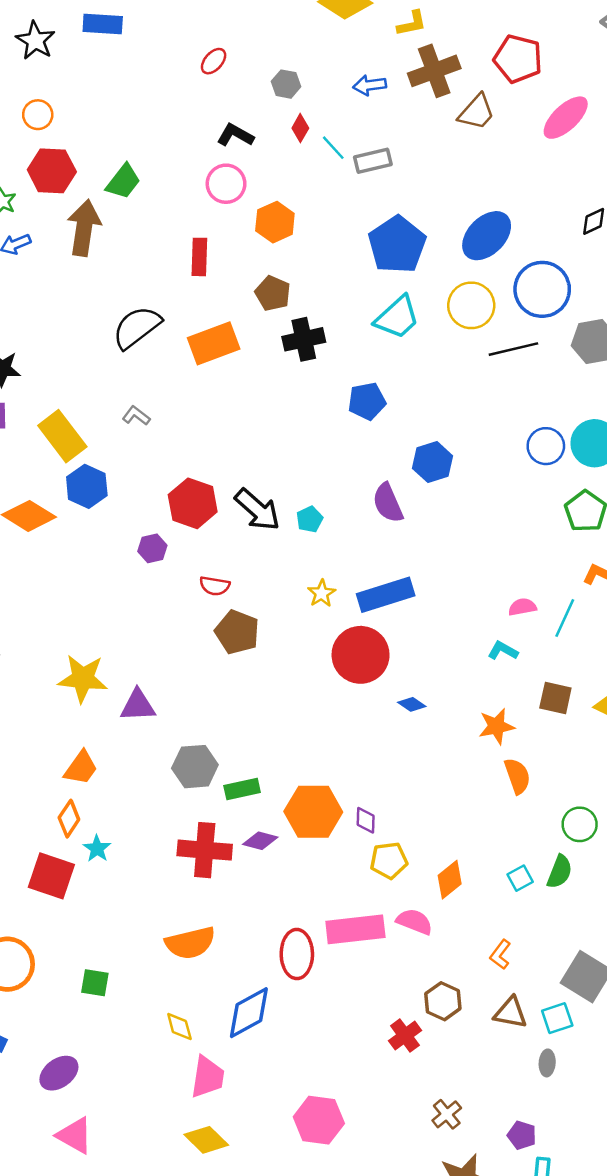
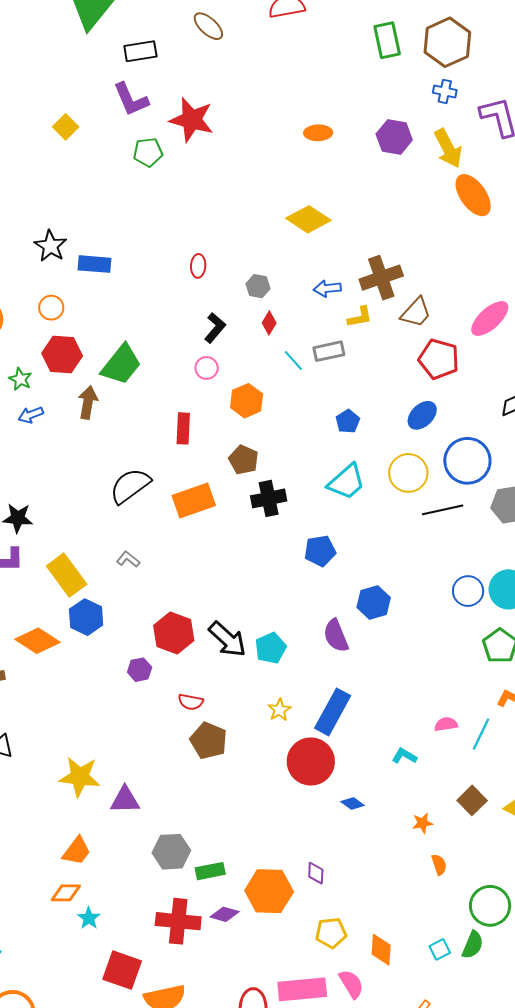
yellow L-shape: (412, 23) -> (360, 317), moved
blue rectangle: (103, 24) -> (94, 264), moved
red pentagon: (518, 59) -> (439, 359), moved
red ellipse: (214, 61) -> (198, 266), turned -40
black L-shape: (235, 135) -> (215, 328), turned 100
cyan line: (333, 148) -> (293, 361), moved
green trapezoid: (123, 182) -> (121, 365), size x1.4
pink circle: (226, 184) -> (207, 368), size x0.7
brown arrow: (84, 228) -> (88, 402), size x0.7
blue ellipse: (487, 236) -> (422, 415), size x0.7
blue pentagon: (397, 245) -> (348, 421), size x0.5
cyan pentagon: (310, 519) -> (271, 648), size x1.4
blue rectangle: (386, 595) -> (333, 712), turned -45
cyan L-shape: (503, 651) -> (404, 756), moved
brown square: (555, 698) -> (472, 800), turned 32
orange star: (496, 726) -> (423, 823), size x0.7
orange semicircle: (517, 776) -> (439, 865), size x0.7
orange diamond: (69, 819) -> (66, 893), turned 56
purple diamond: (366, 820) -> (316, 873), moved
green circle: (580, 824) -> (490, 906), size x1.4
red square: (51, 876) -> (122, 970), moved
orange diamond: (450, 880) -> (381, 950), turned -48
pink semicircle: (414, 922) -> (351, 984), turned 36

